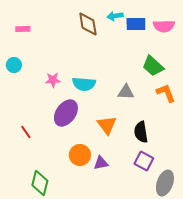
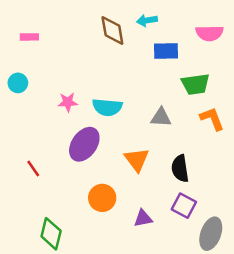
blue rectangle: (136, 24) -> (166, 51), moved
green trapezoid: (153, 66) -> (195, 84), turned -50
purple triangle: (101, 163) -> (143, 218), moved

